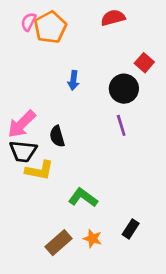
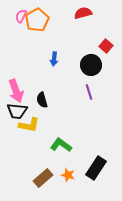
pink arrow: (22, 124) -> (16, 91), turned -65
black rectangle: (131, 229) -> (96, 168), size x1.6

